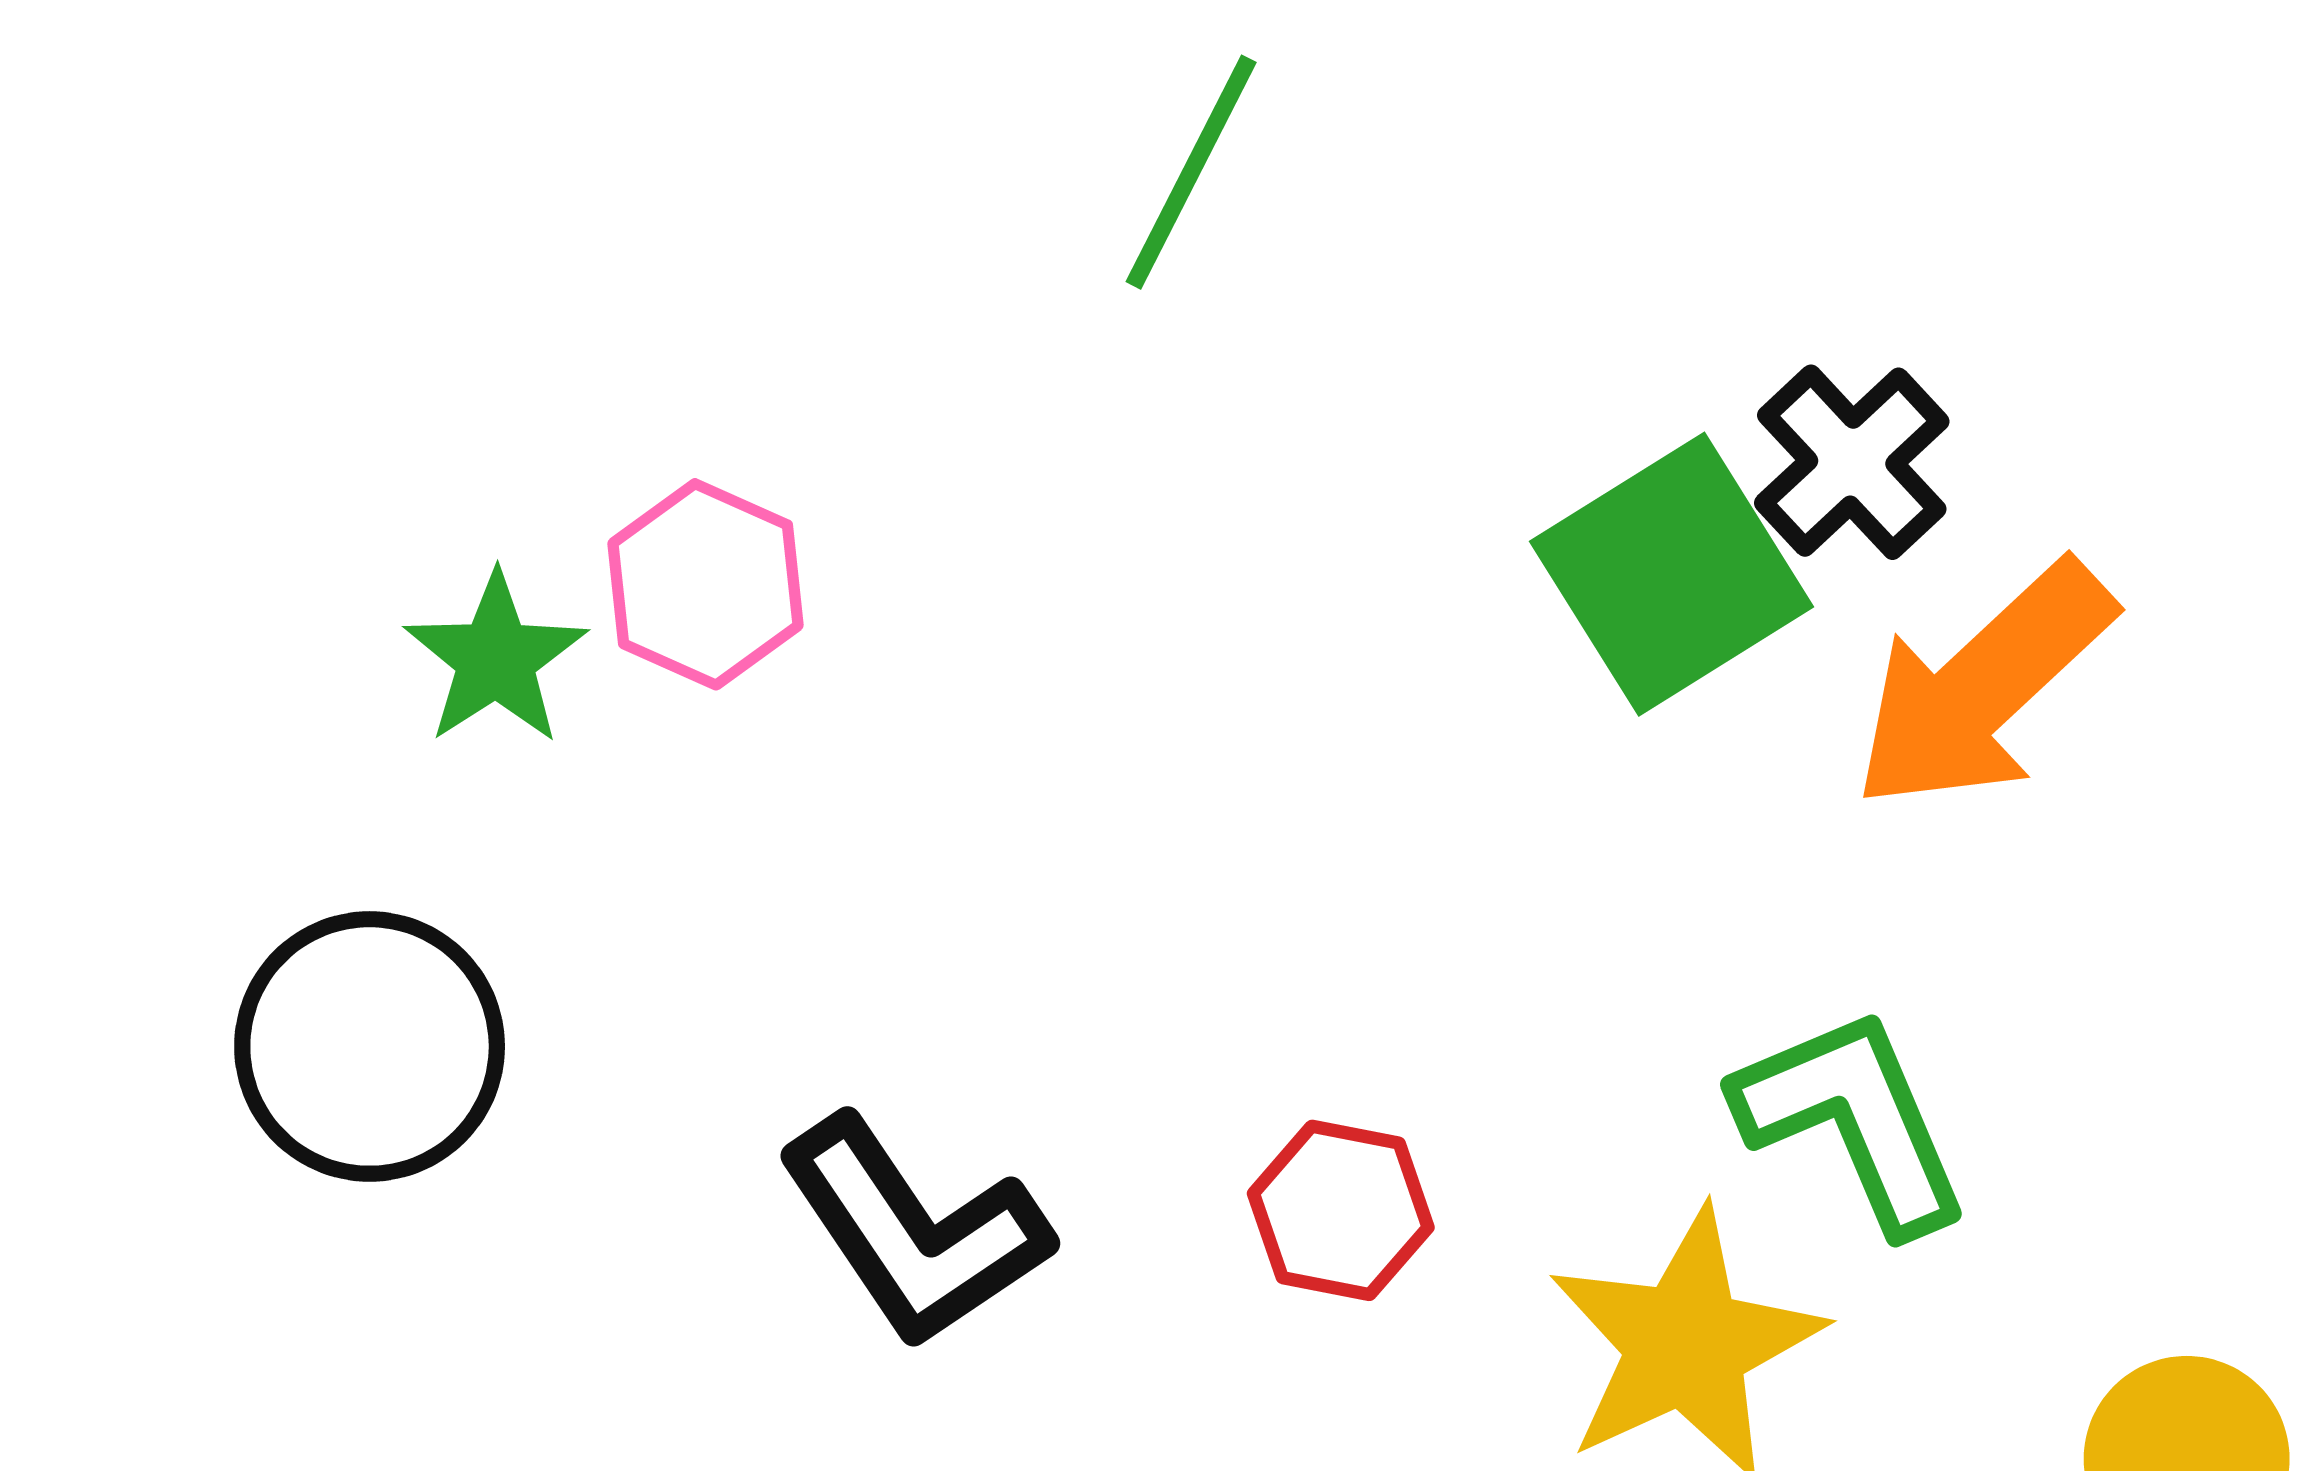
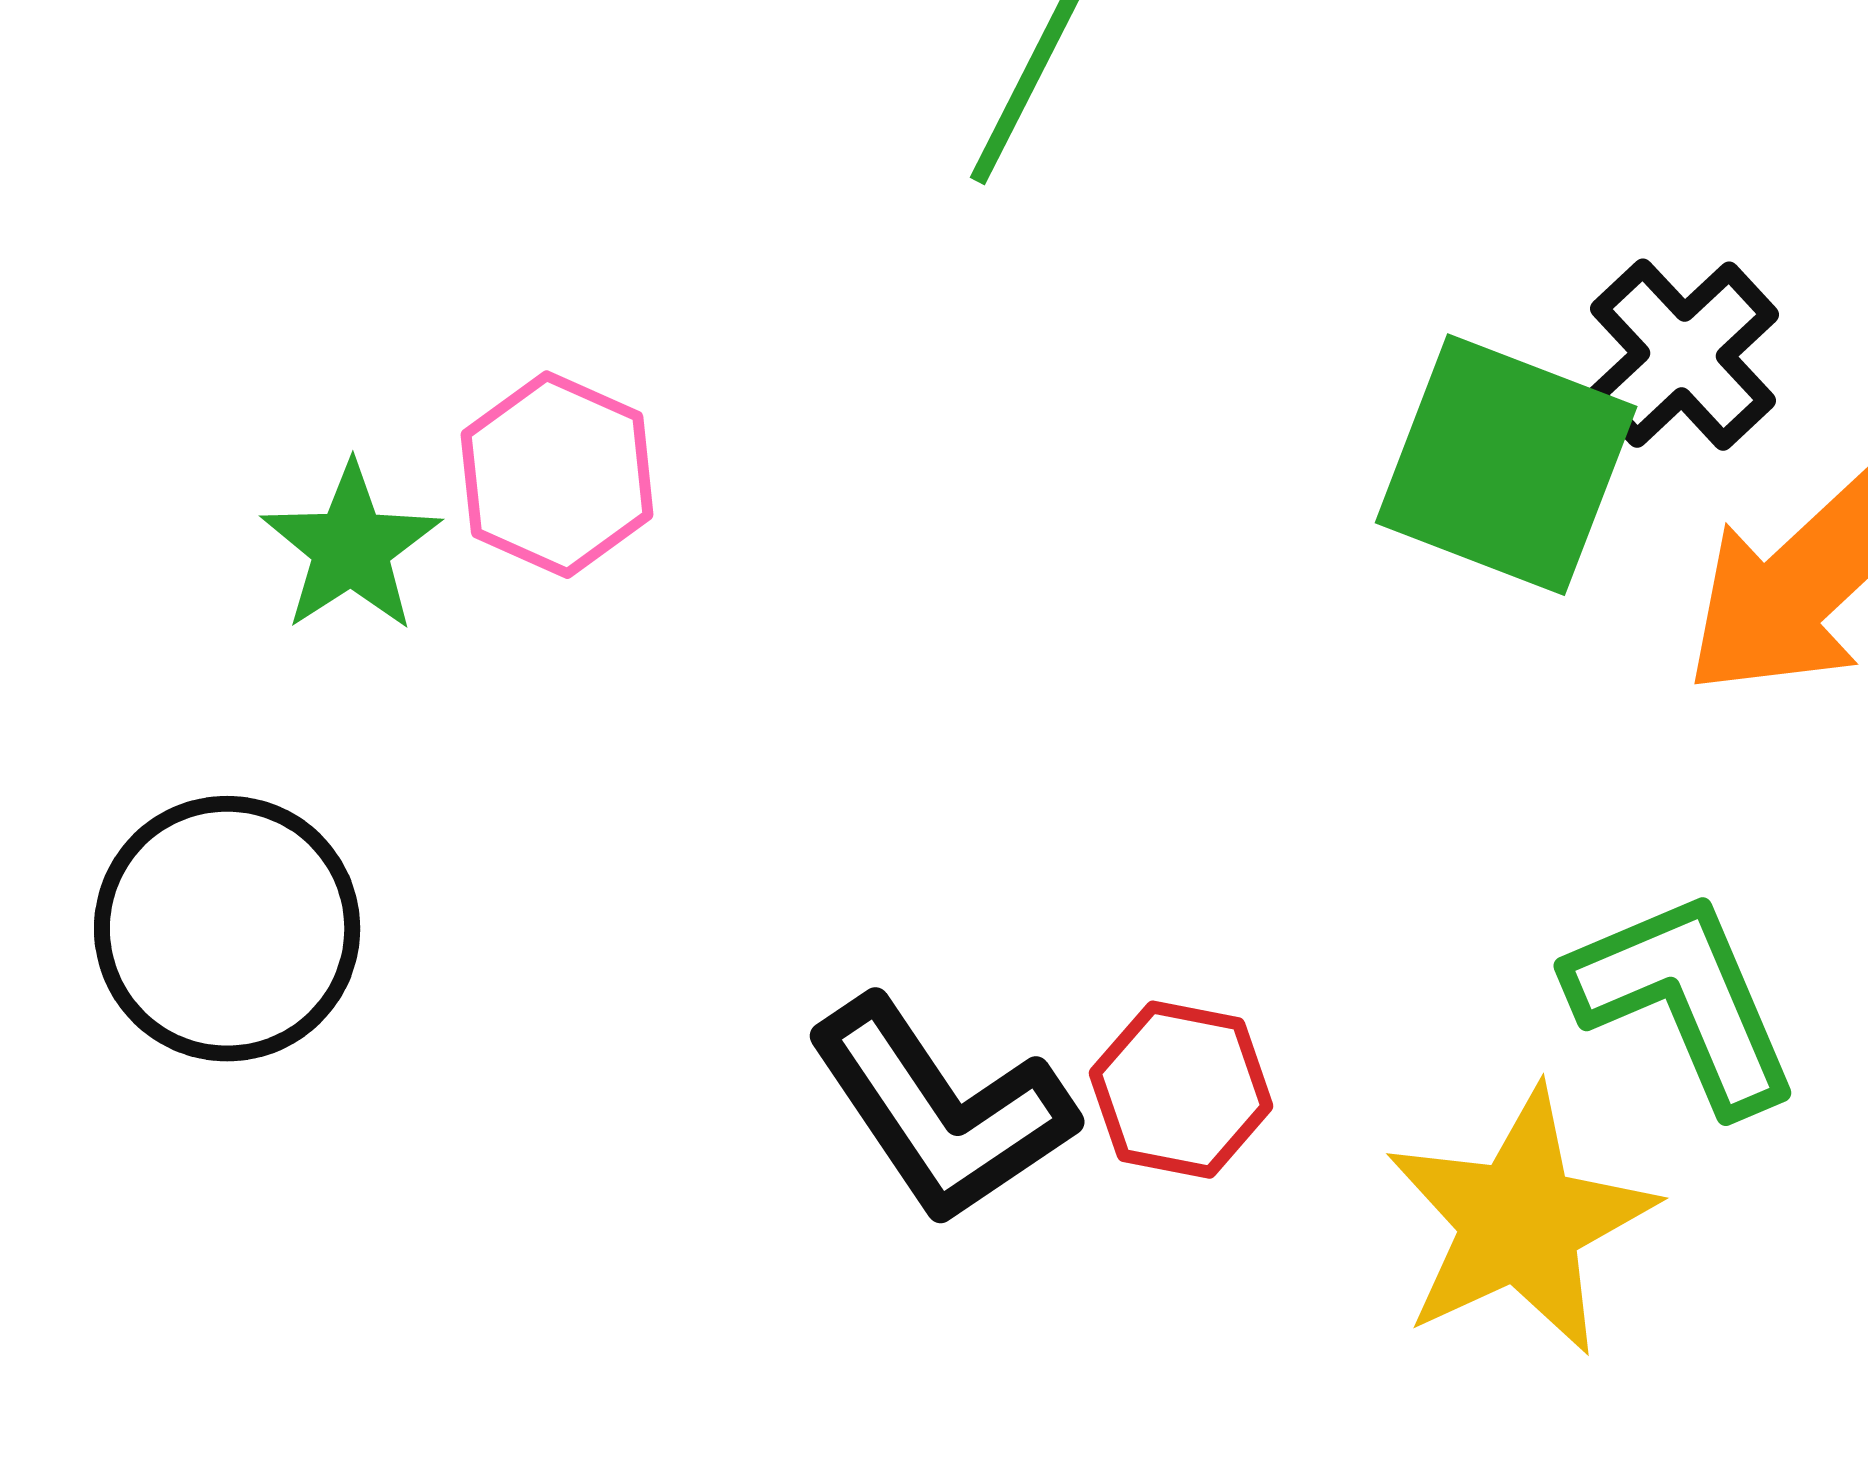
green square: (1672, 574) -> (1506, 465), turned -37
black L-shape: (914, 1232) -> (941, 1111), moved

